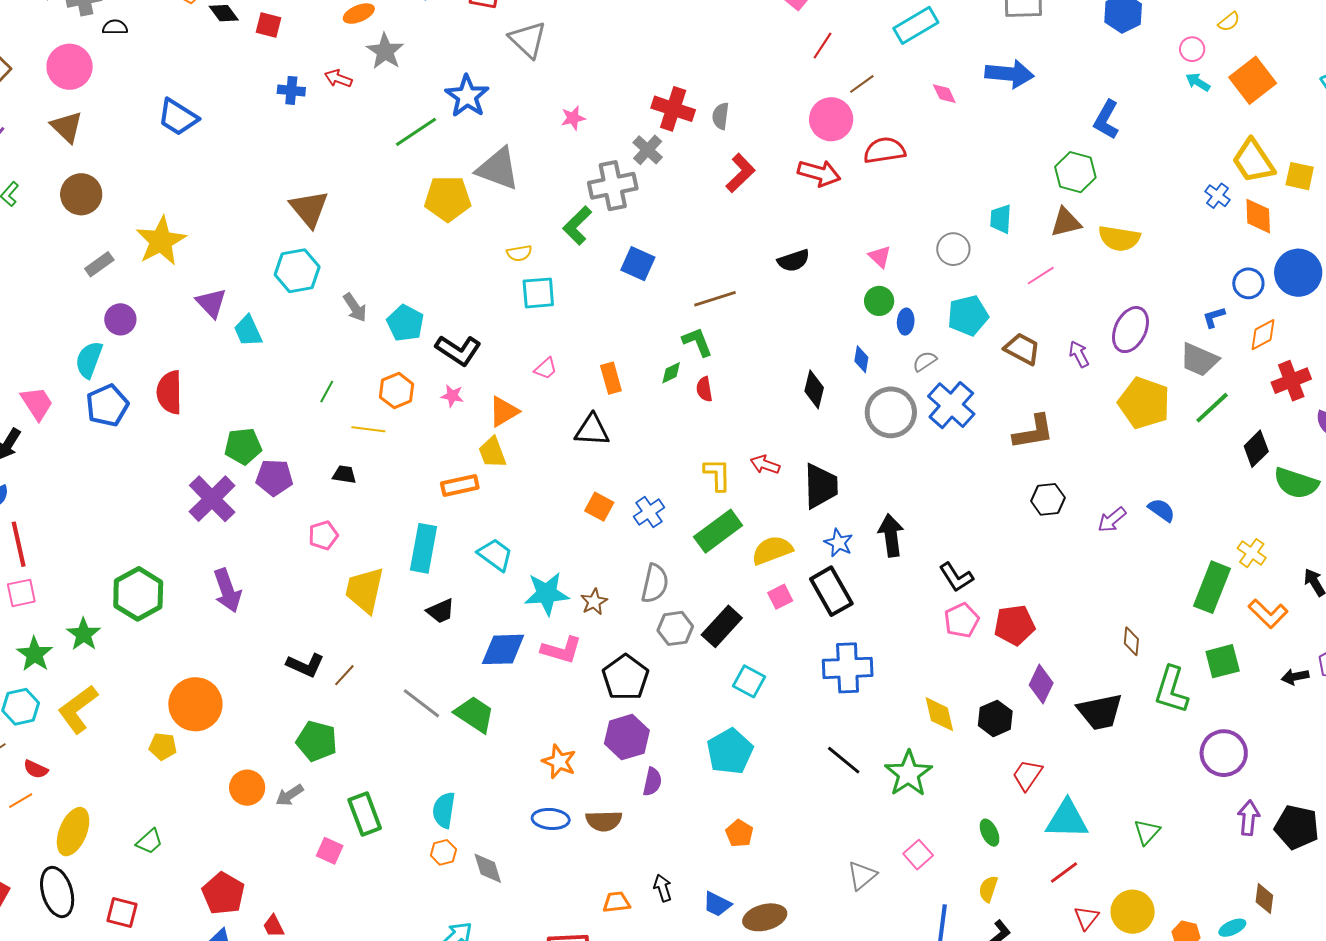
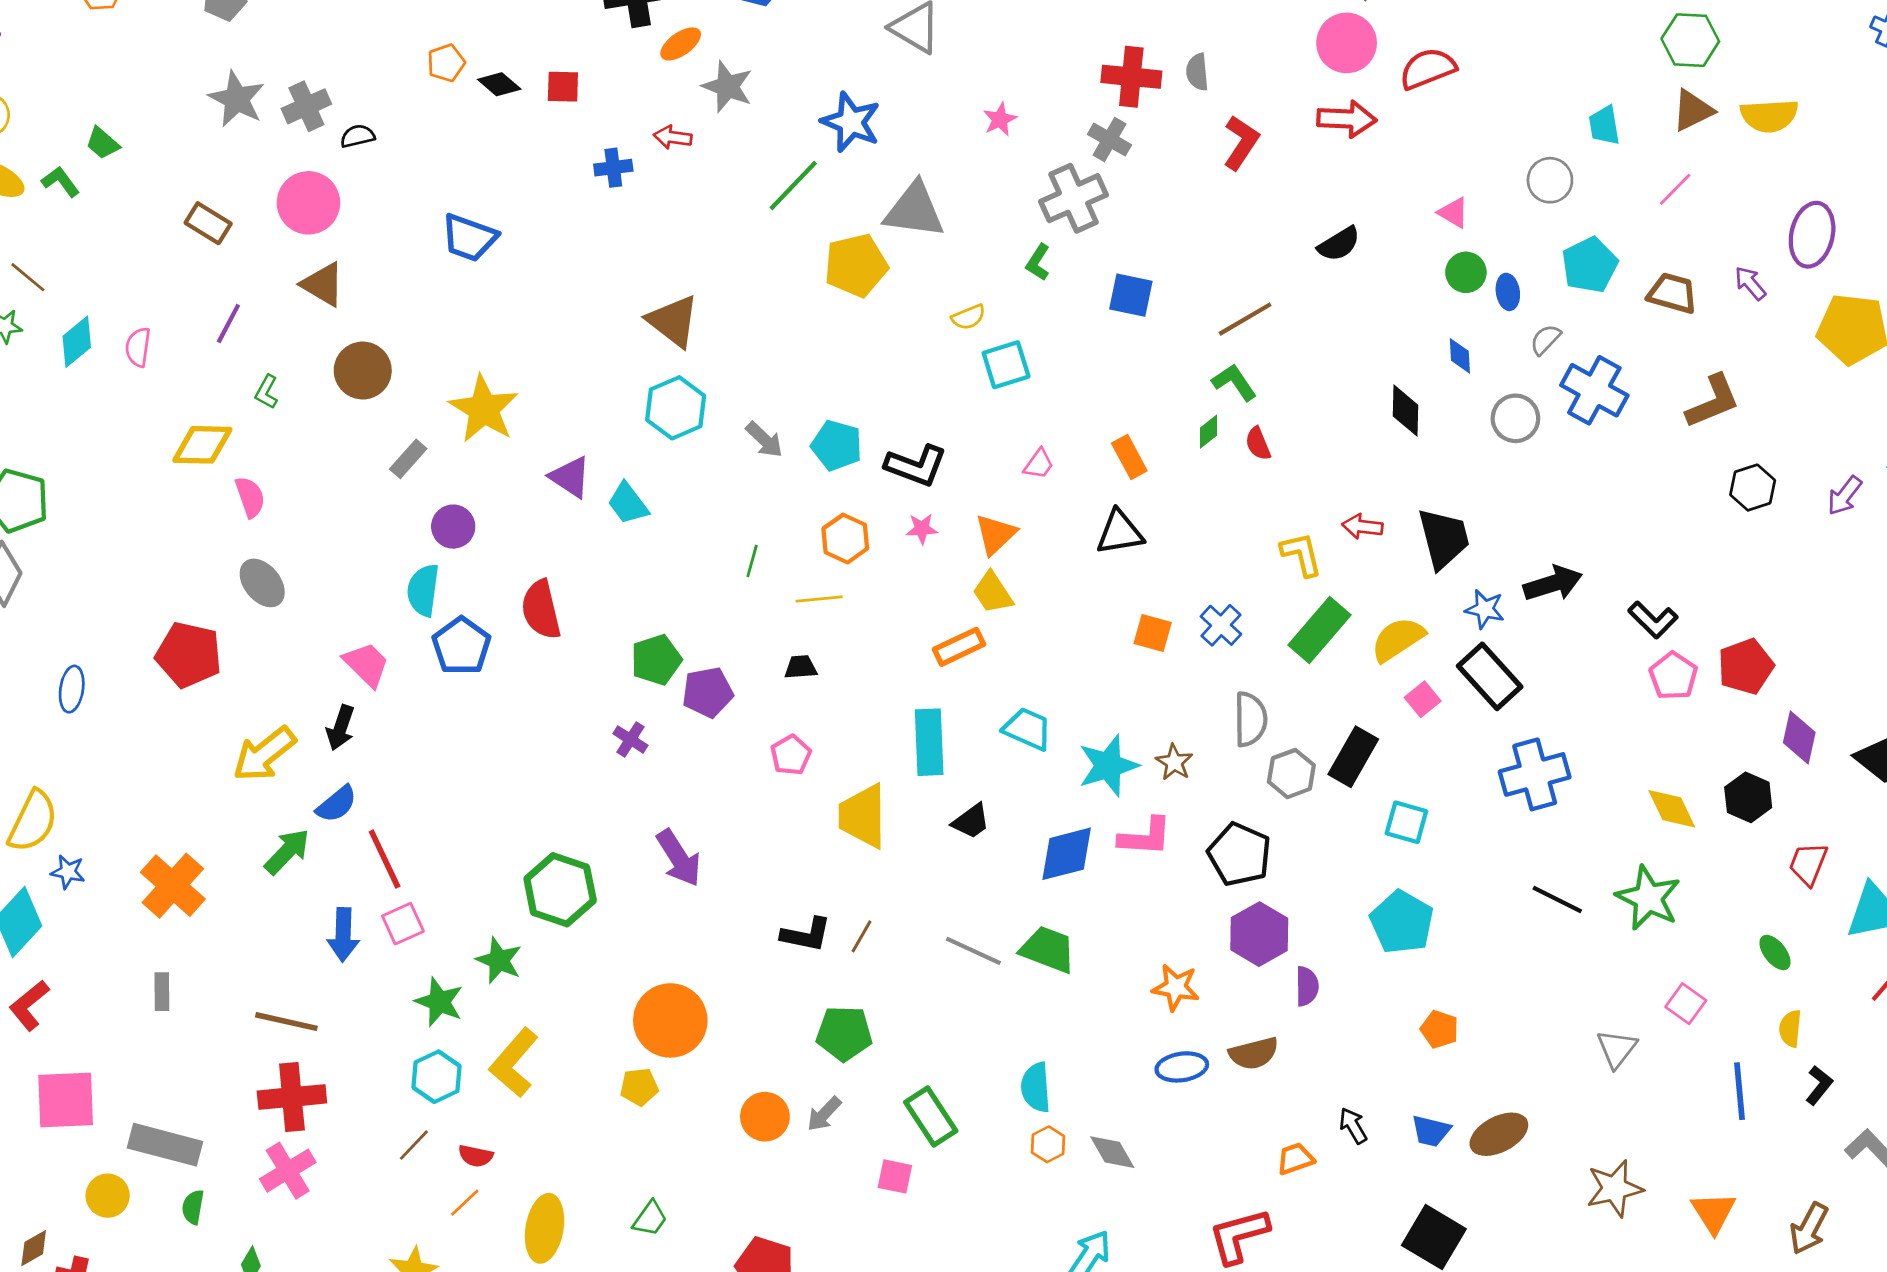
green L-shape: (577, 225) -> (1038, 262), size x0.7
gray circle: (891, 412) -> (1515, 418), size x0.7
purple cross: (212, 499) -> (630, 739), size x0.5
black arrow: (891, 535) -> (1553, 583), turned 93

